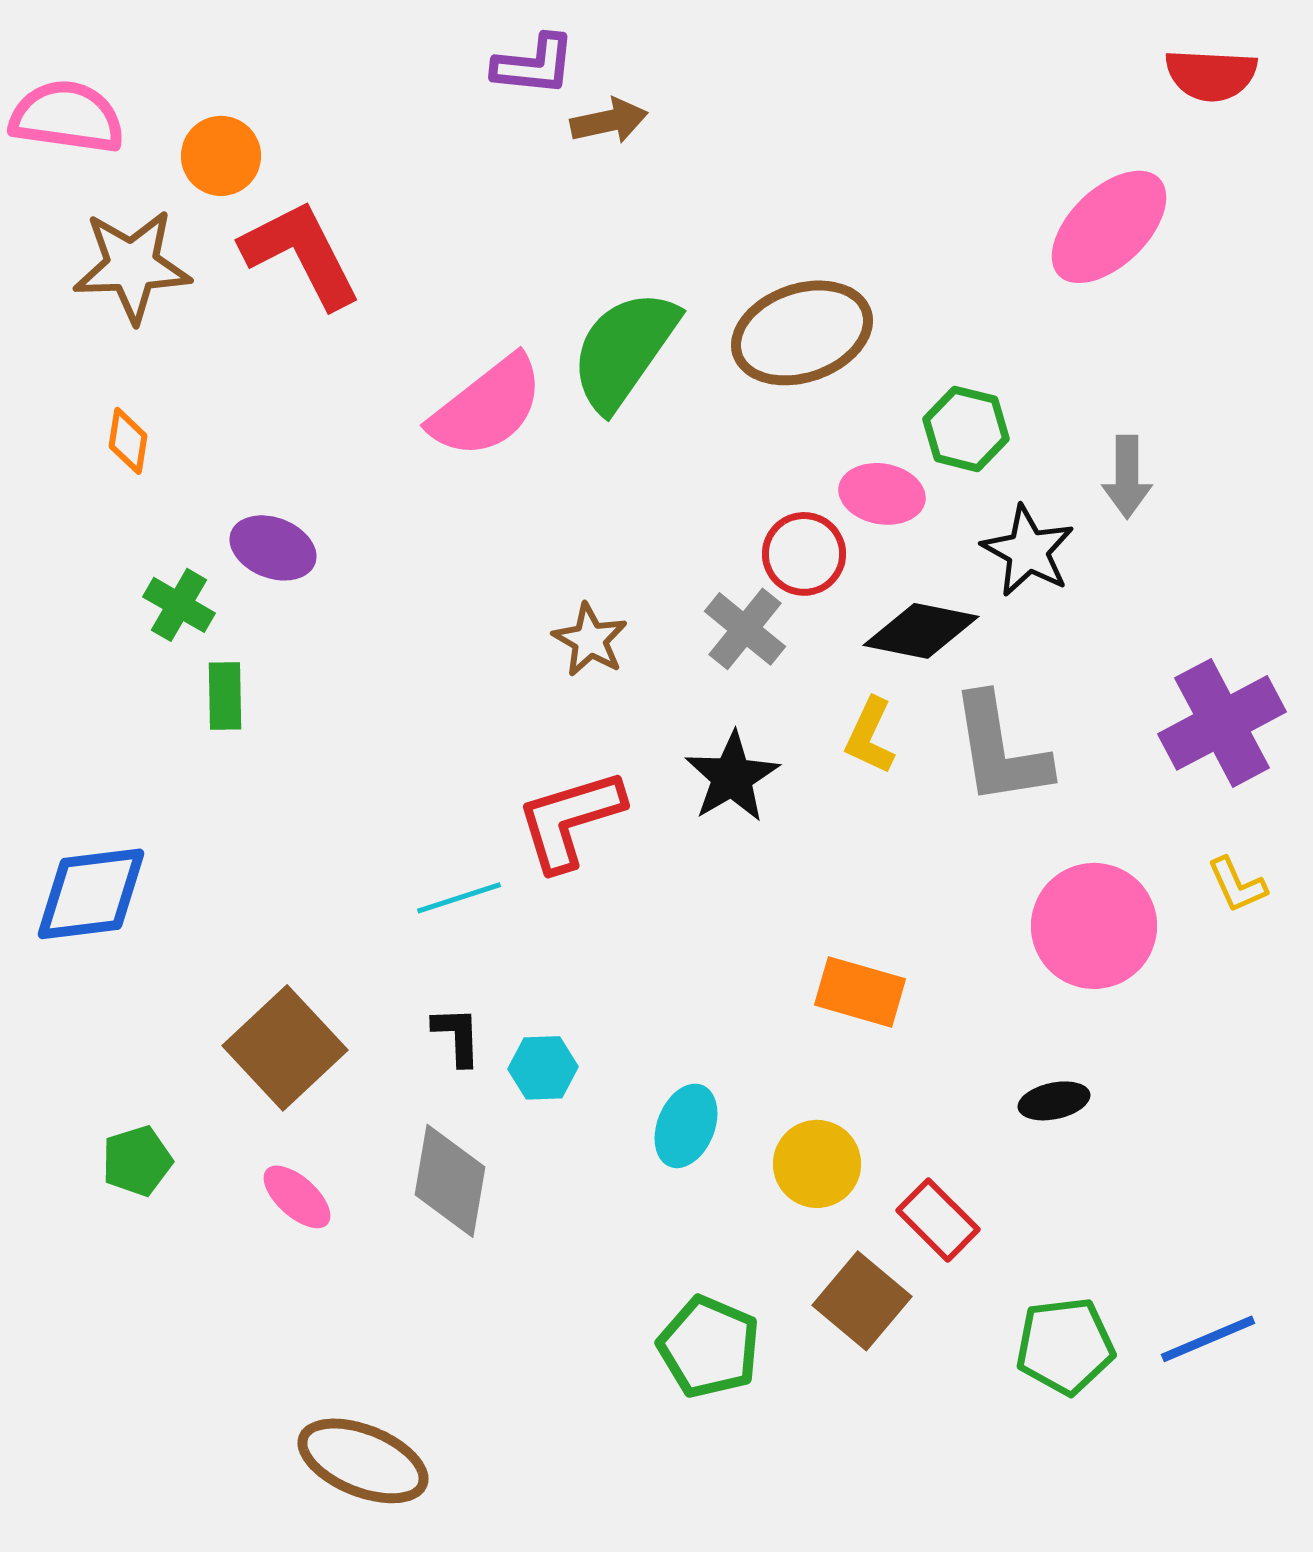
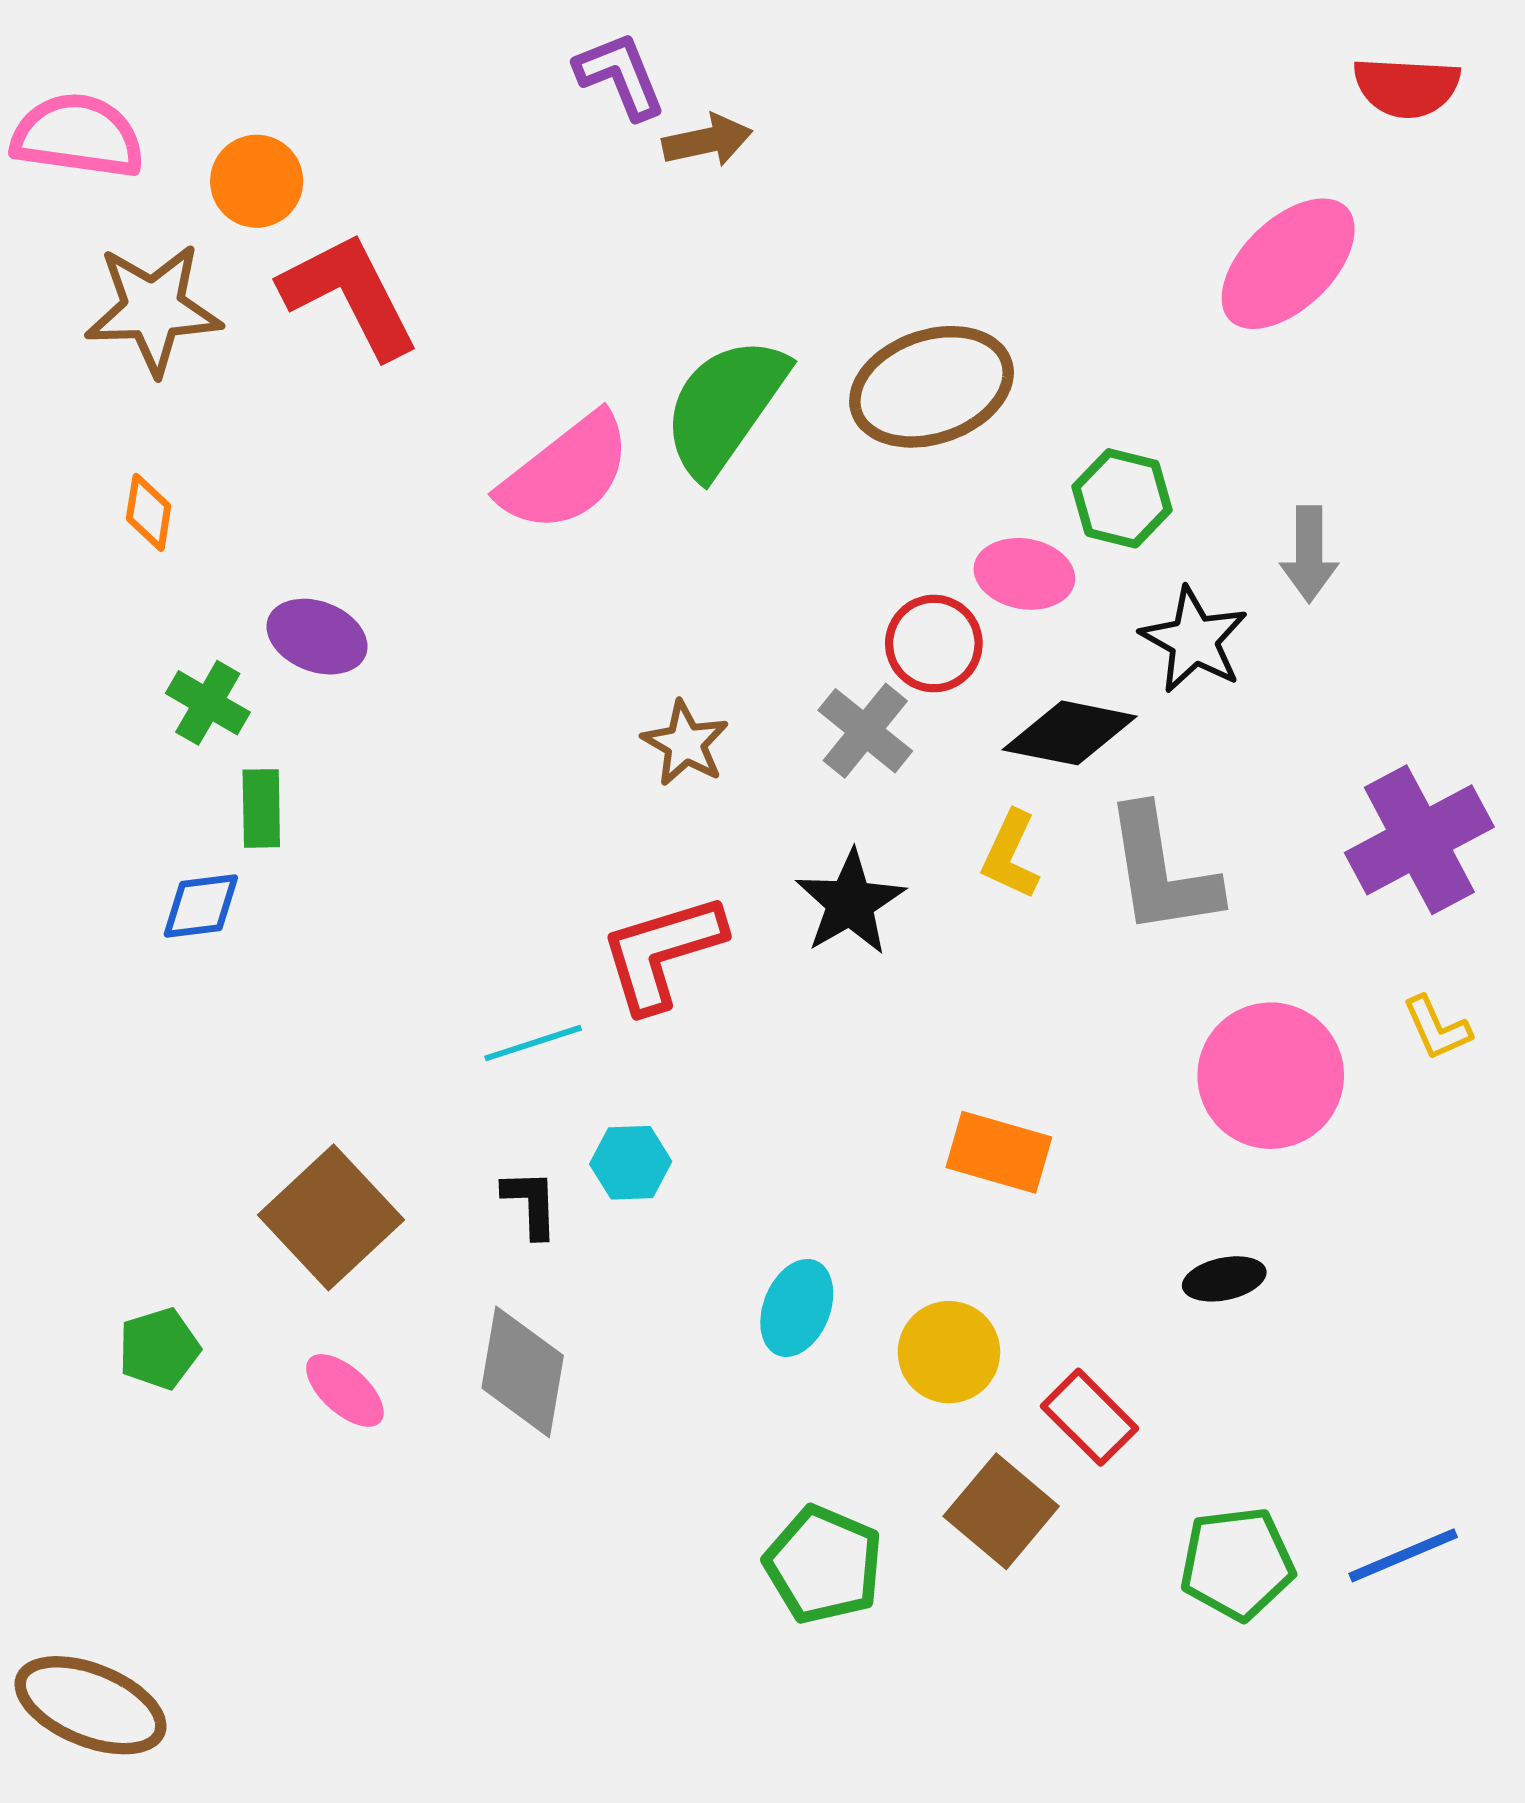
purple L-shape: (534, 65) -> (620, 76), turned -118
blue diamond: (91, 894) -> (201, 906), moved, size x0.6
cyan hexagon: (543, 1068) -> (631, 1163), moved
brown ellipse: (363, 1461) -> (91, 1705), moved

